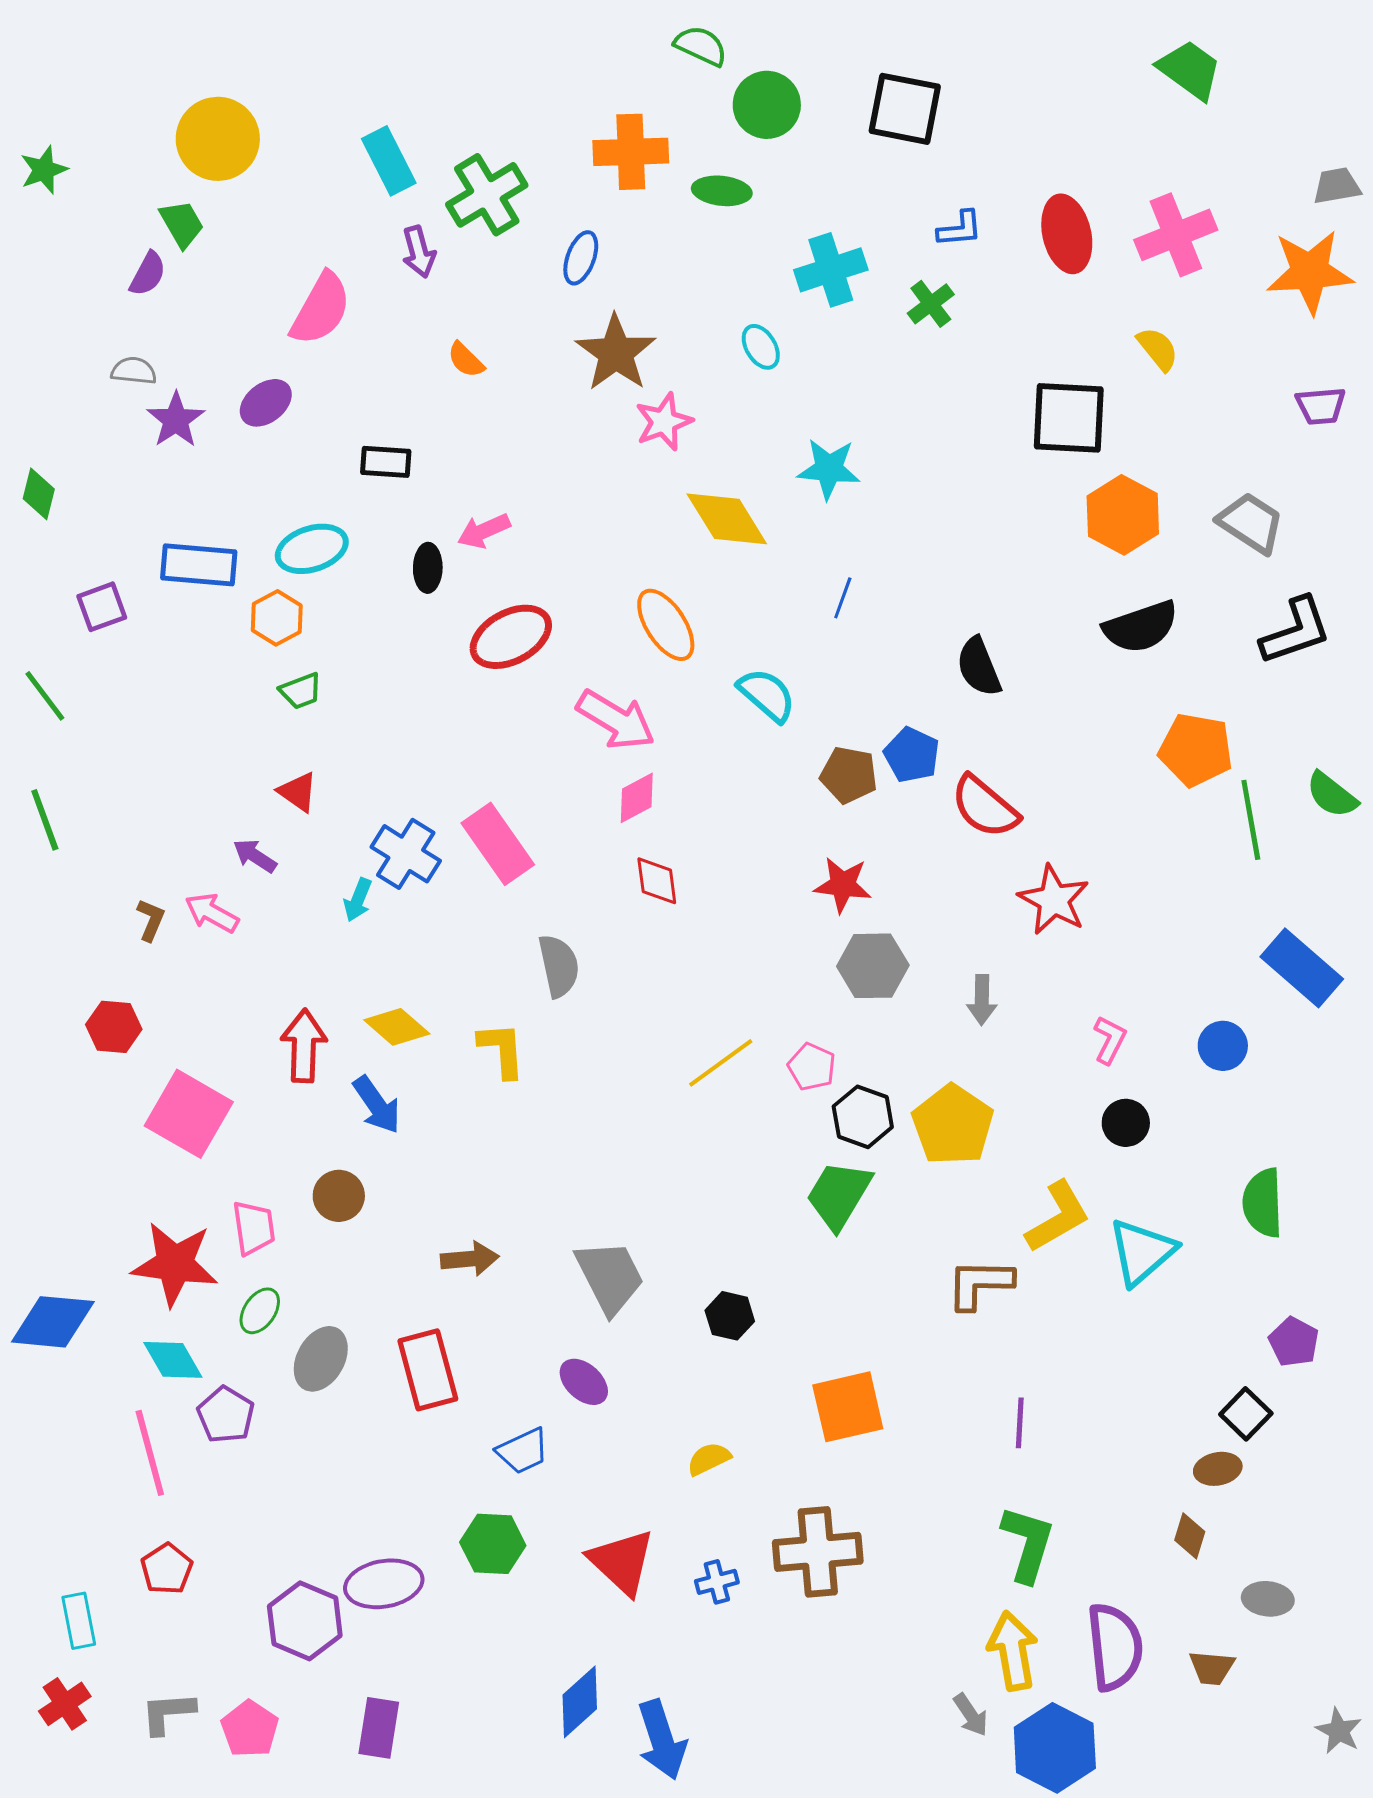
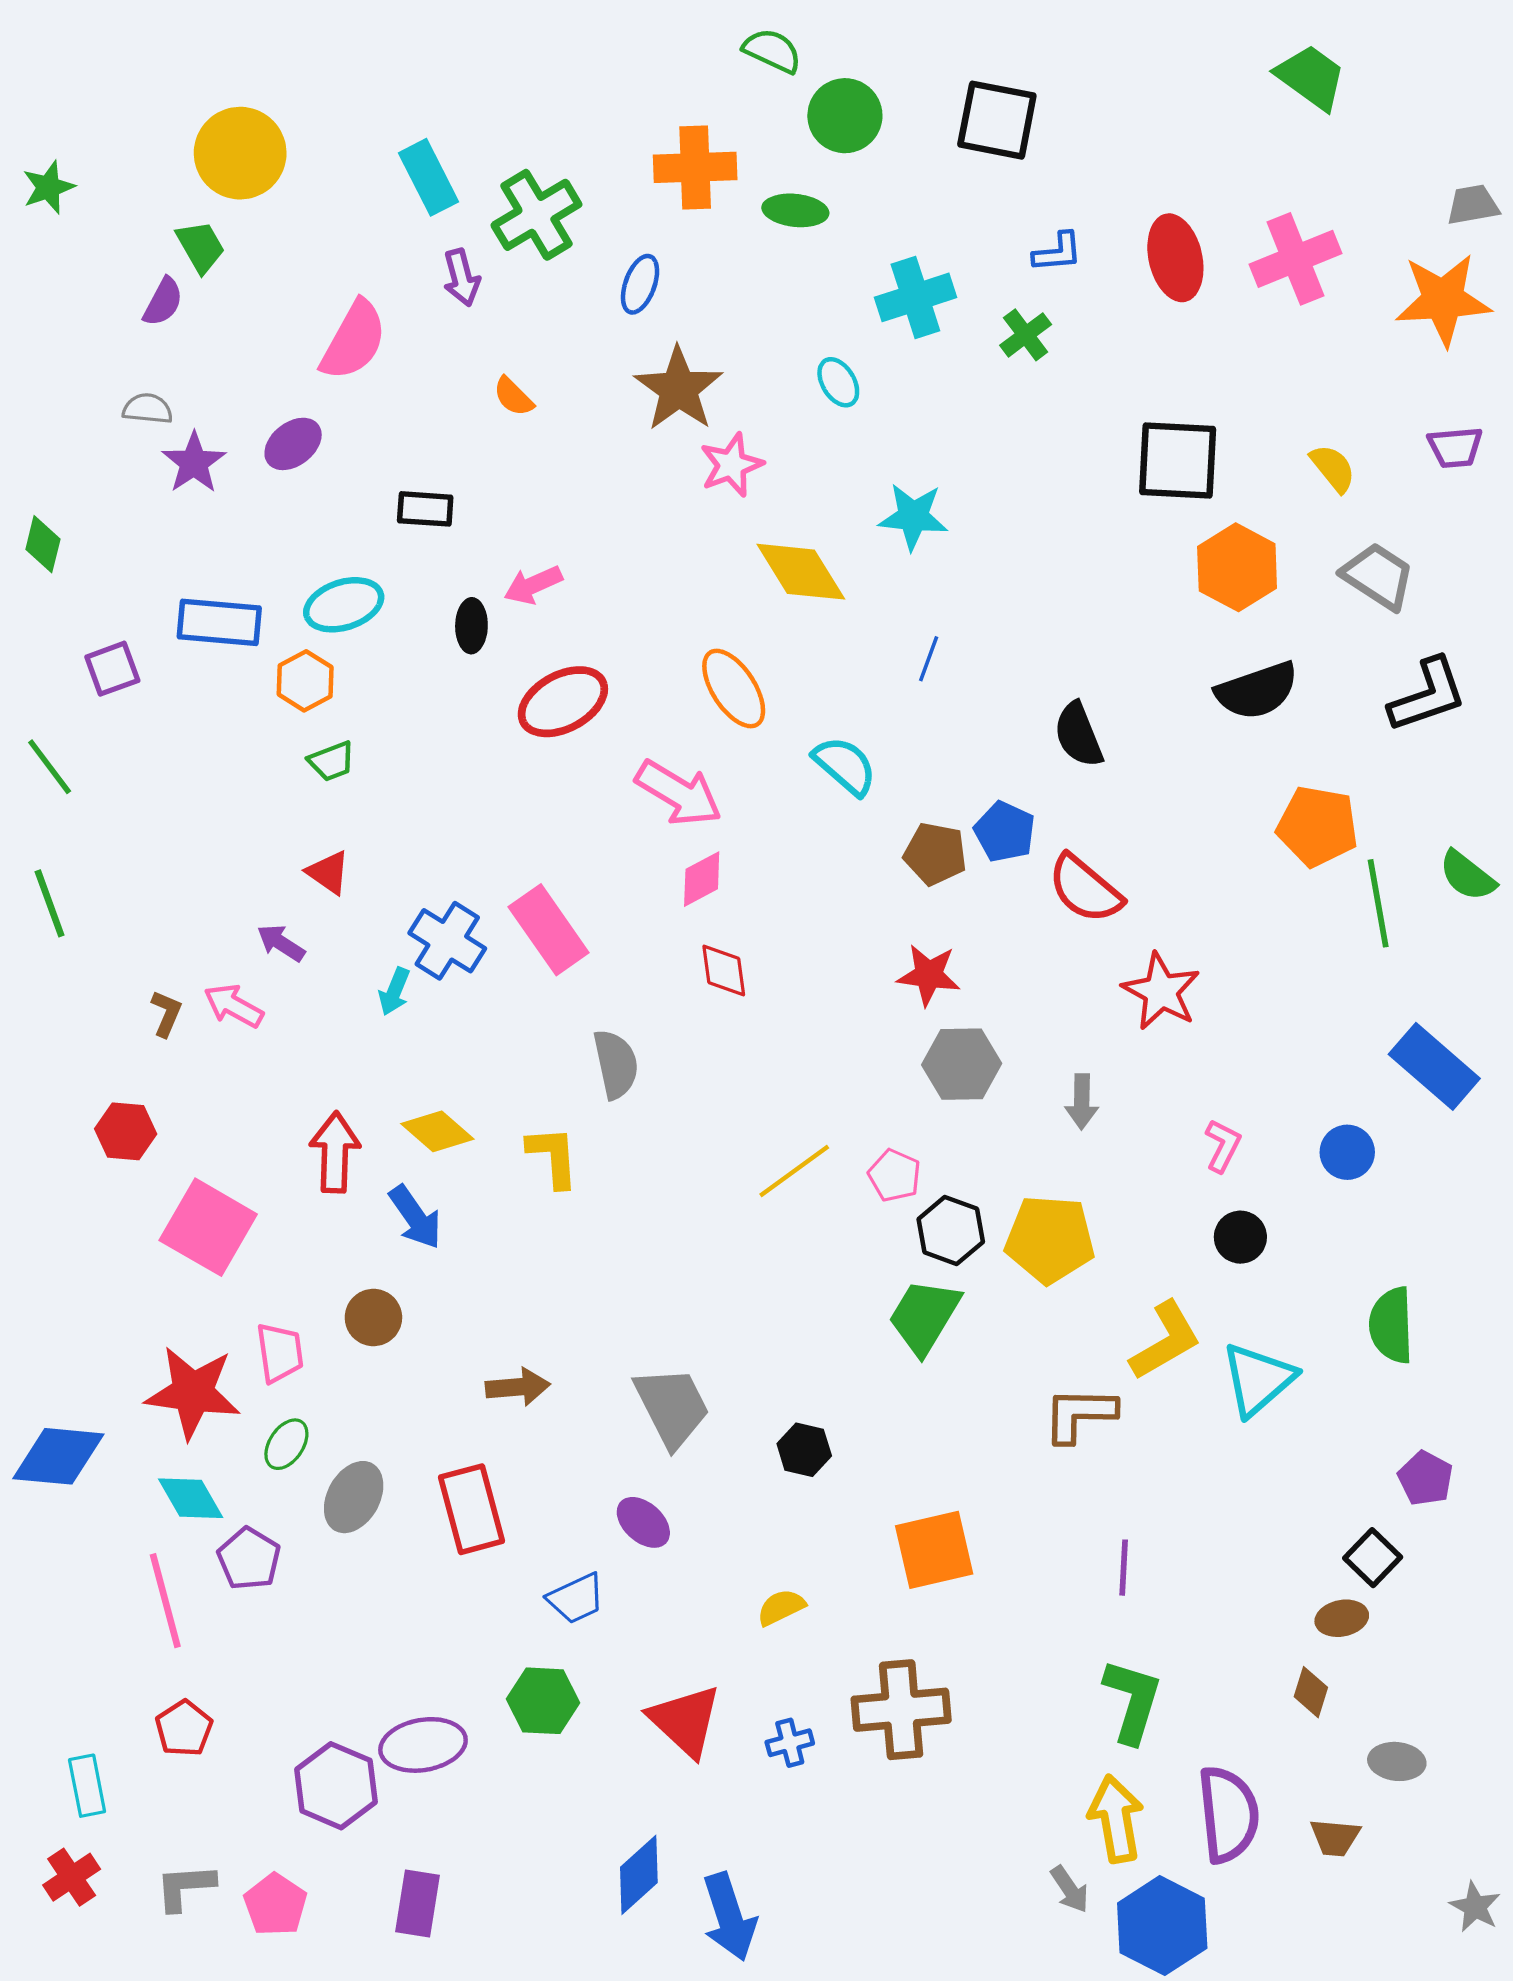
yellow semicircle: (1158, 349) -> (1333, 468), moved
yellow pentagon: (953, 1125) -> (1050, 1239), turned -30

